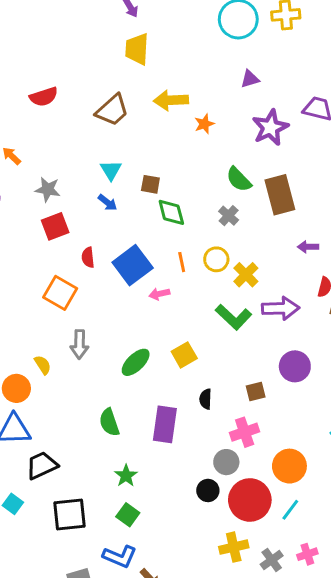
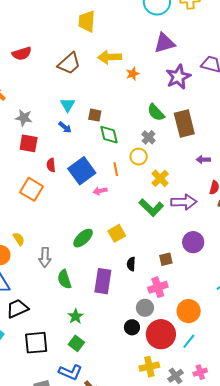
purple triangle: (250, 79) -> (164, 43), size x1.6
red square: (55, 226) -> (29, 143), turned 30
yellow circle: (216, 259) -> (139, 157), moved
gray arrow: (80, 344) -> (45, 257), moved

